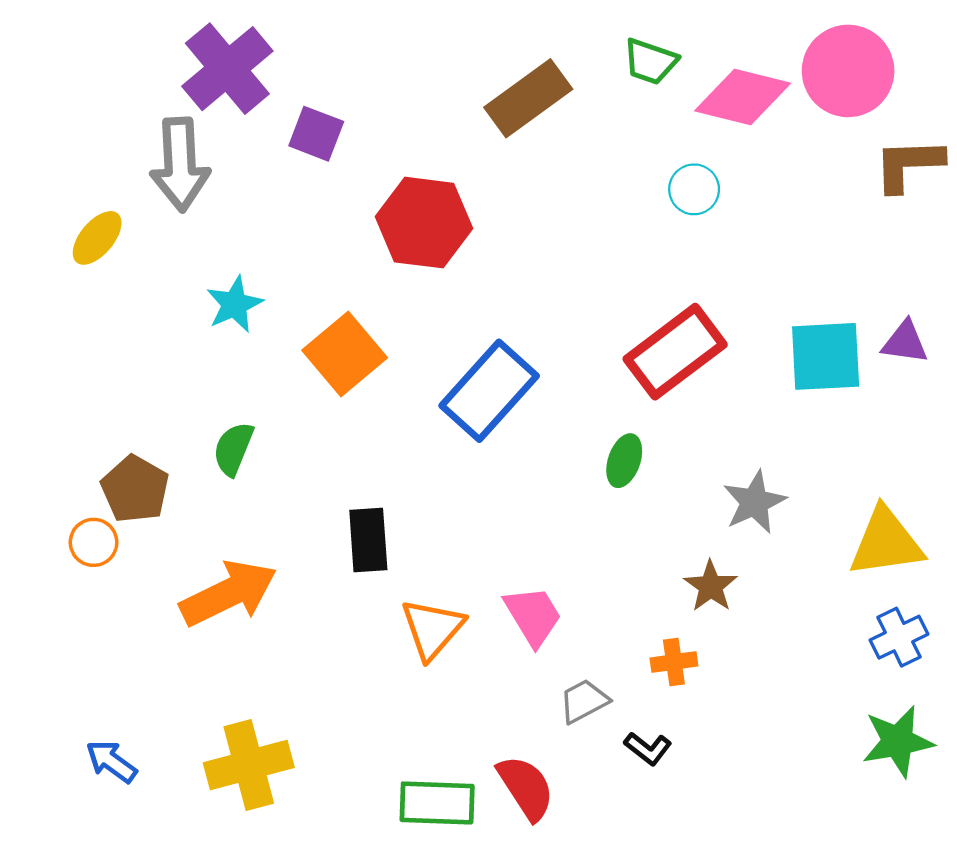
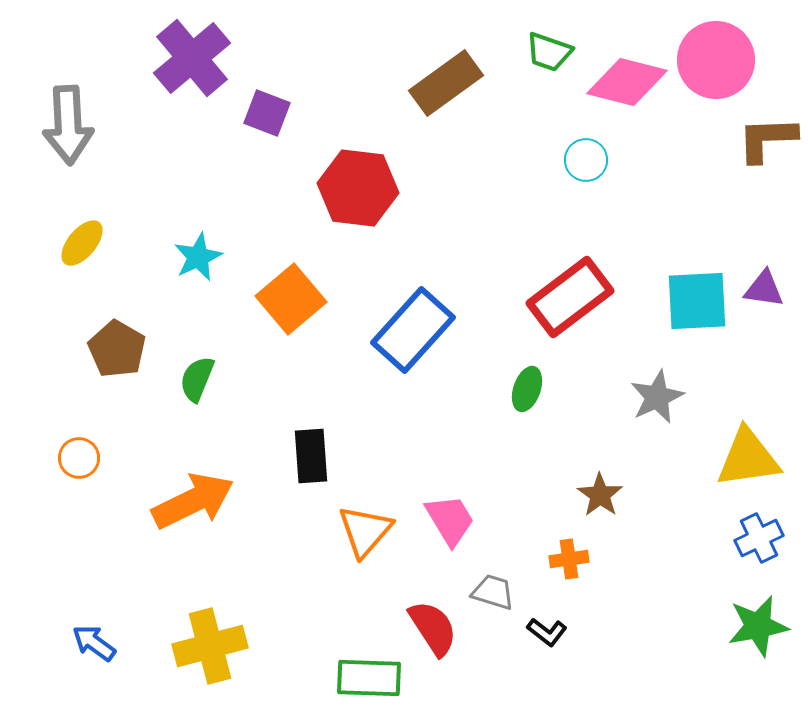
gray arrow: (180, 165) -> (68, 125), moved
yellow ellipse: (97, 238) -> (82, 243), moved
brown pentagon: (135, 489) -> (117, 349), moved
gray star: (754, 502) -> (657, 397), moved
gray trapezoid: (584, 701) -> (493, 592), turned 45
red semicircle: (526, 788) -> (433, 628), moved

